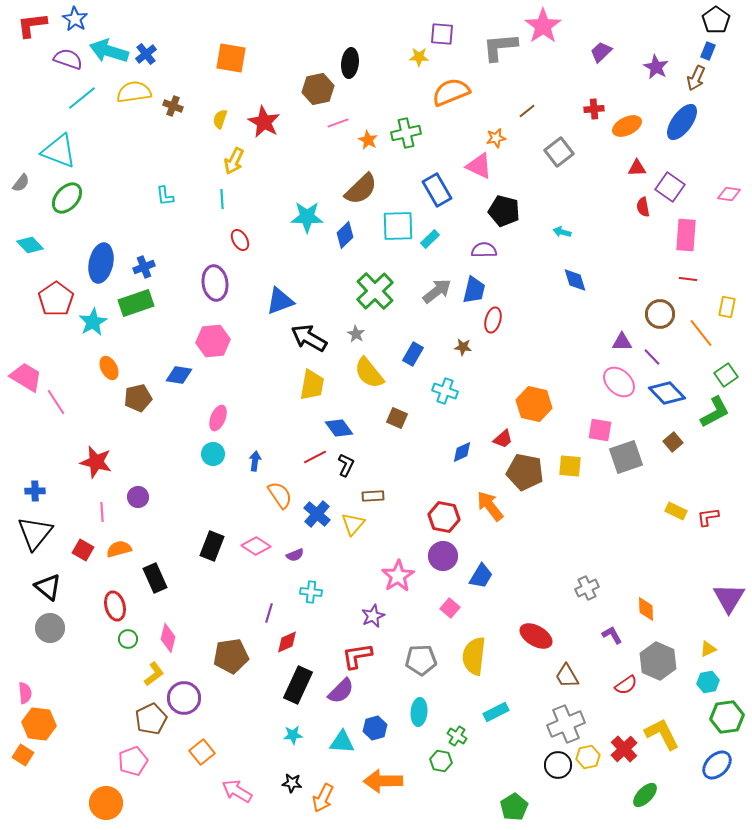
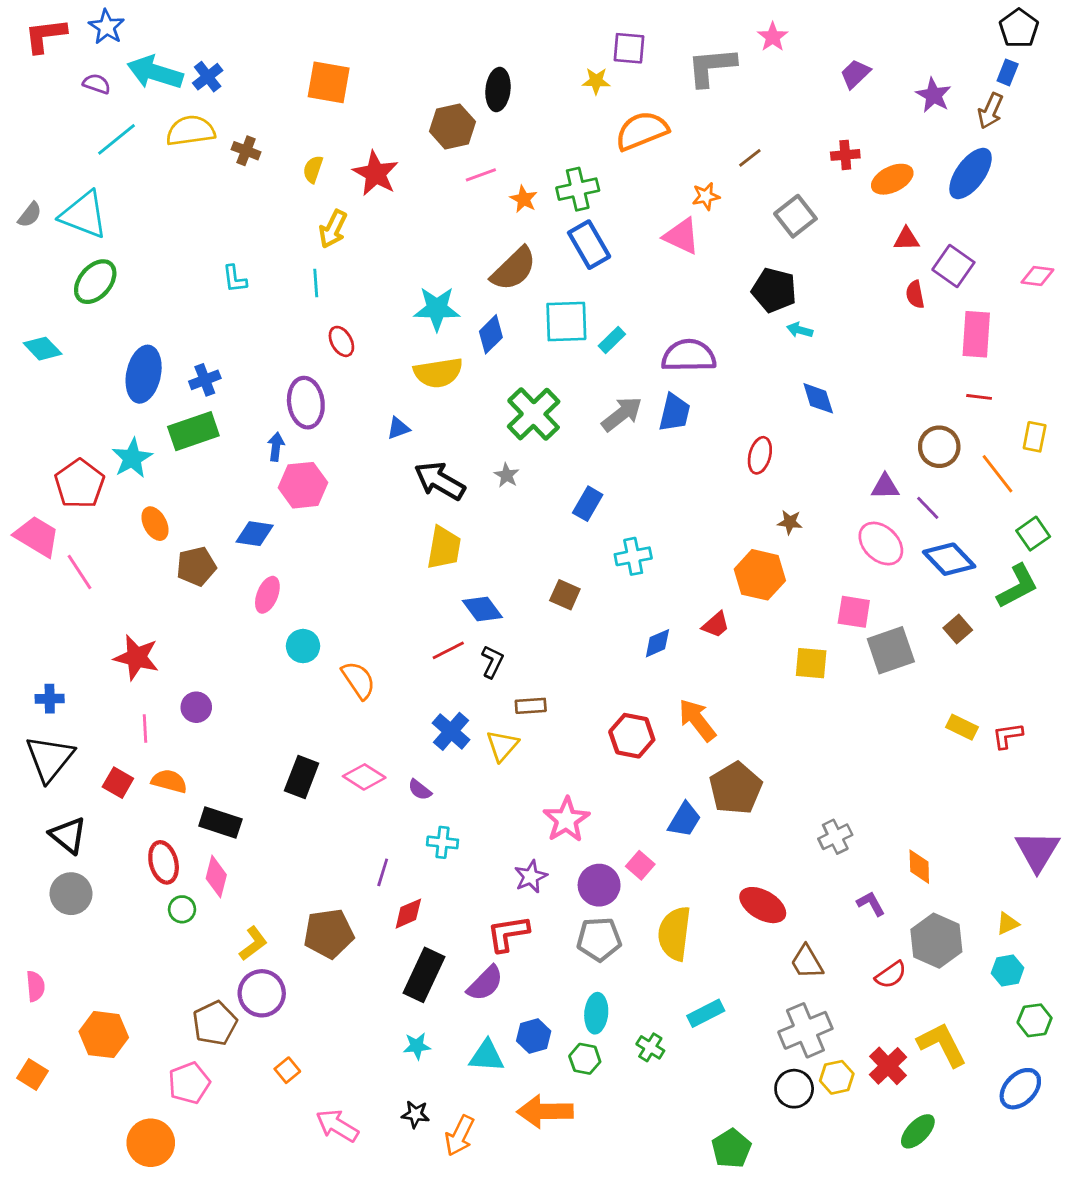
pink star: (543, 26) -> (773, 37), size x0.6
purple semicircle: (68, 59) -> (97, 84), size x0.7
gray semicircle: (21, 183) -> (30, 215), moved
blue rectangle: (437, 190) -> (589, 245), moved
black pentagon: (504, 211) -> (774, 290), moved
purple semicircle: (484, 250) -> (689, 356), size x1.5
red pentagon: (56, 299) -> (80, 484), moved
blue triangle: (280, 301) -> (398, 428), size x0.6
red ellipse: (493, 320) -> (760, 455), moved
brown star: (463, 347) -> (790, 522), moved
yellow semicircle: (369, 373) -> (438, 373), moved, turned -60
cyan cross: (445, 391) -> (633, 556), turned -30
pink ellipse: (218, 418) -> (267, 595), moved
blue arrow: (255, 461) -> (276, 447), moved
brown pentagon: (525, 472) -> (736, 788), moved, turned 30
orange semicircle: (280, 495) -> (359, 680), moved
orange semicircle: (119, 549) -> (169, 781), turned 30
purple semicircle: (295, 555) -> (420, 790), turned 60
purple circle: (443, 556) -> (599, 885), moved
black rectangle: (155, 578) -> (220, 822), turned -48
pink diamond: (168, 638) -> (216, 877), moved
yellow L-shape: (154, 674) -> (253, 943), moved
green hexagon: (727, 717) -> (1035, 1020), size x0.7
orange hexagon: (39, 724) -> (104, 1035), moved
orange square: (202, 752) -> (287, 1070), size x0.7
green hexagon: (441, 761) -> (585, 1059), moved

